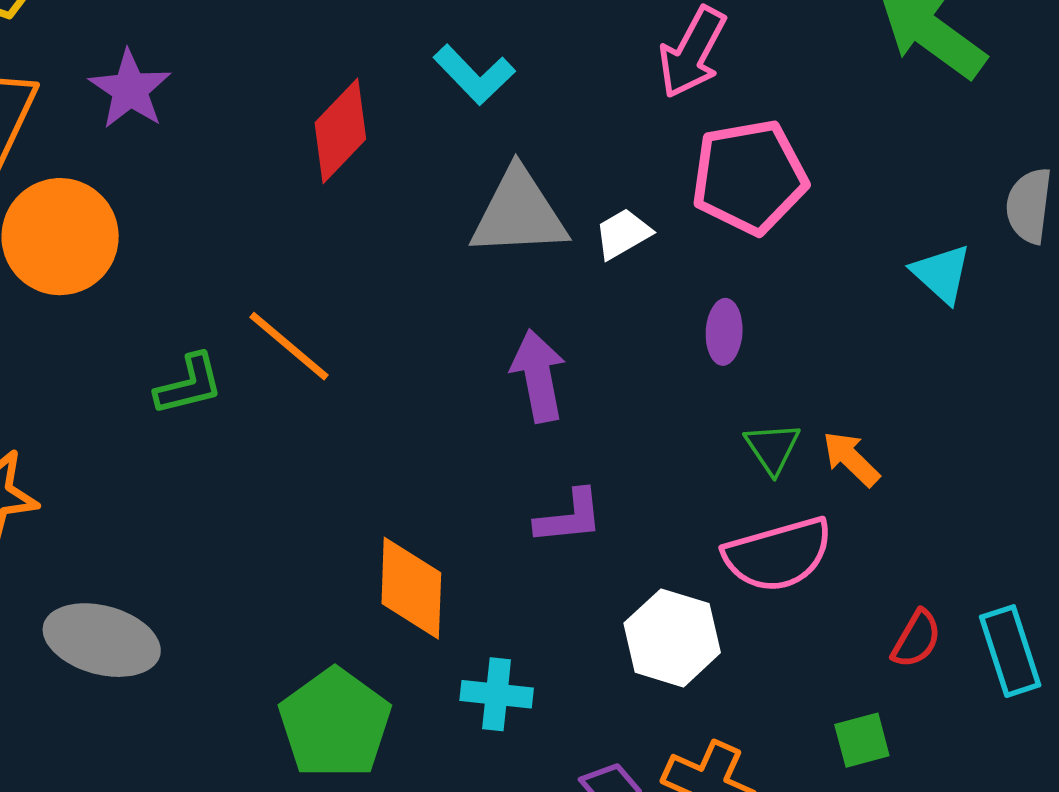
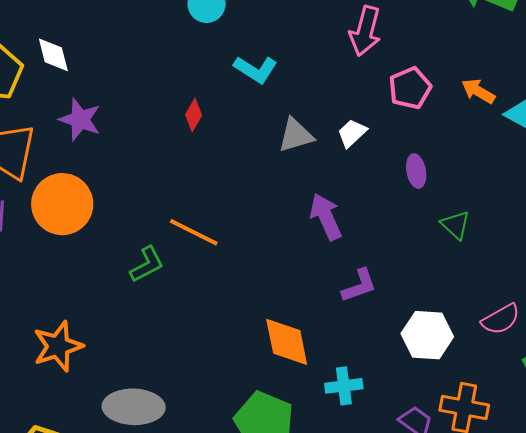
red diamond: (340, 131) -> (194, 115), size x0.6
pink pentagon: (749, 177) -> (410, 88), size x0.7
gray triangle: (519, 213) -> (296, 135), size x0.7
orange arrow: (851, 459) -> (478, 91), moved
pink semicircle: (778, 555) -> (501, 319), moved, size x0.7

